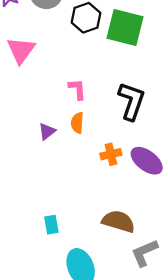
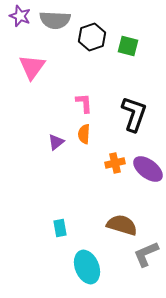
green square: (125, 27) -> (128, 46), size x0.6

